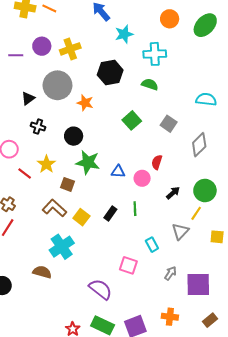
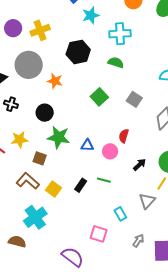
yellow star: (46, 164) -> (19, 140), turned 30
green line: (135, 209) -> (104, 180), turned -72

